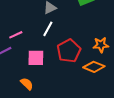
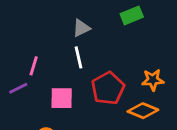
white line: (48, 29) -> (78, 57), turned -42
pink line: (16, 35) -> (34, 66), turned -48

